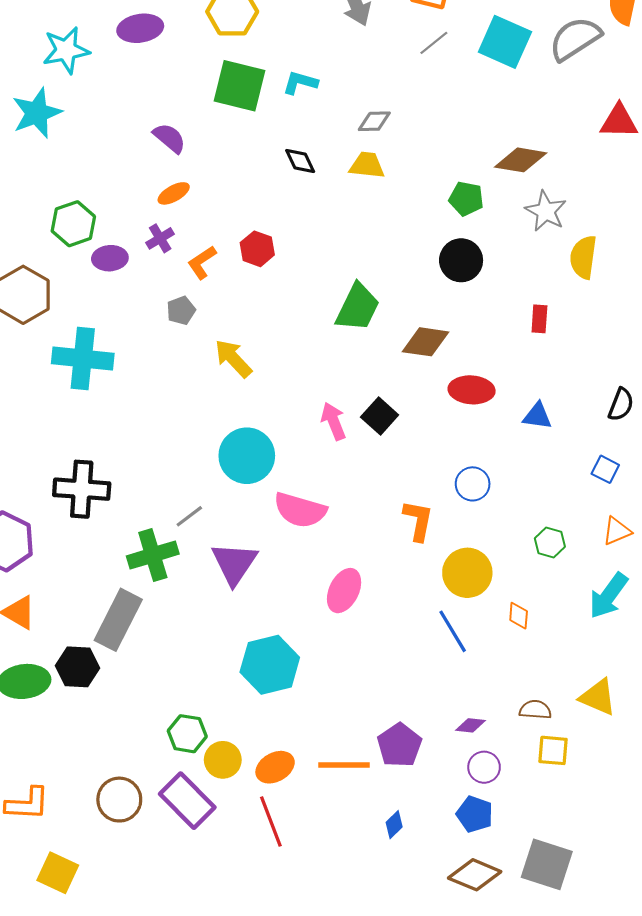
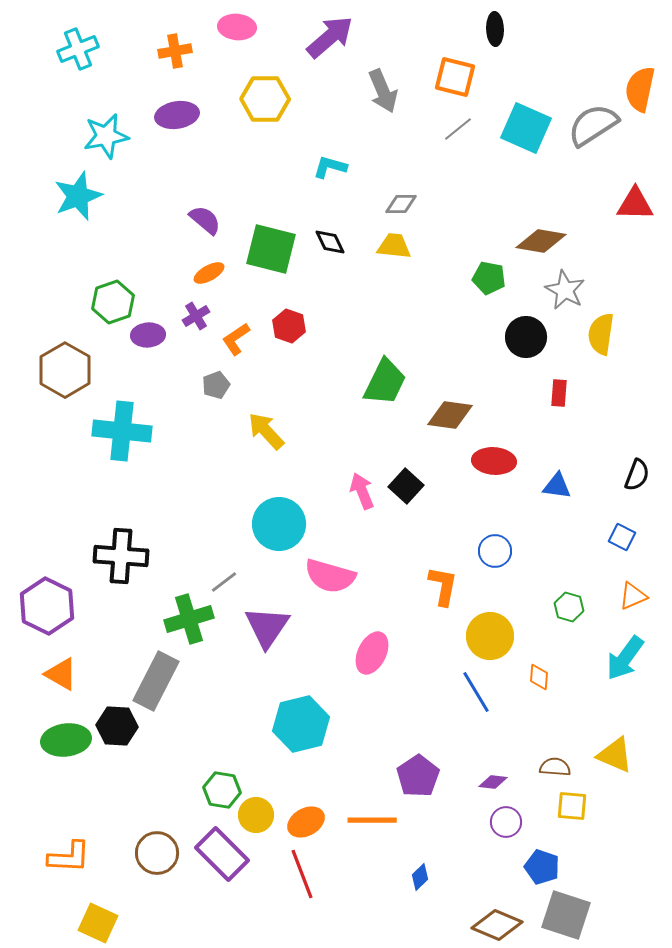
green square: (240, 86) -> (271, 249), moved
black circle: (461, 260) -> (526, 337), moved
purple pentagon: (399, 745) -> (418, 776), moved
blue pentagon: (475, 814) -> (542, 867), moved

